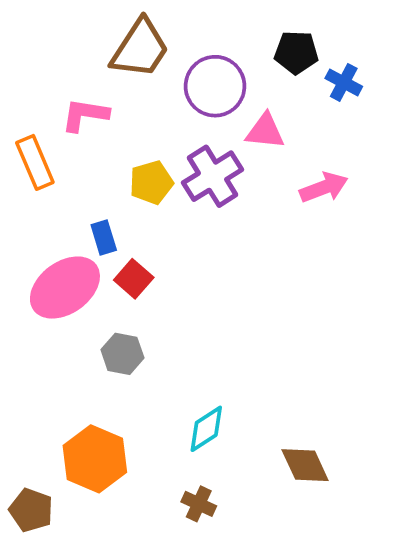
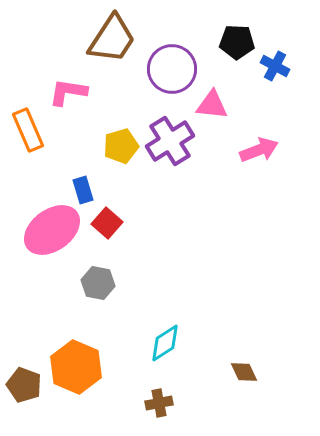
brown diamond: (305, 465) -> (244, 372), size x0.7
brown cross: (199, 504) -> (159, 403), turned -36
brown pentagon: (31, 510) -> (24, 385), moved

